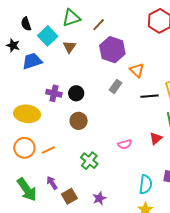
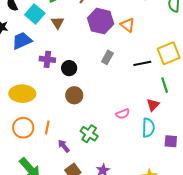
orange triangle: (137, 70) -> (127, 25), moved
purple cross: (54, 93) -> (47, 59), moved
orange line: (48, 150) -> (47, 127), turned -48
purple arrow: (52, 183) -> (64, 146), moved
cyan semicircle: (146, 184) -> (148, 128), moved

